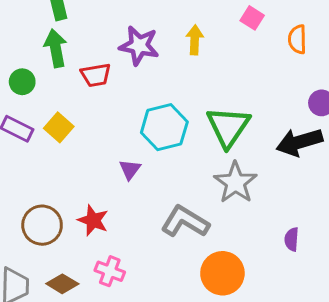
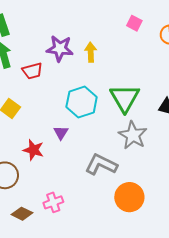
yellow arrow: (195, 40) -> (91, 52), moved
red star: (93, 220) -> (33, 150), moved
pink cross: (110, 271) -> (53, 202), turned -36

